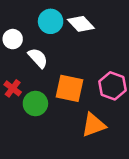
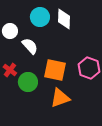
white diamond: (81, 24) -> (64, 19), turned 45
orange triangle: (94, 125) -> (60, 98), moved

